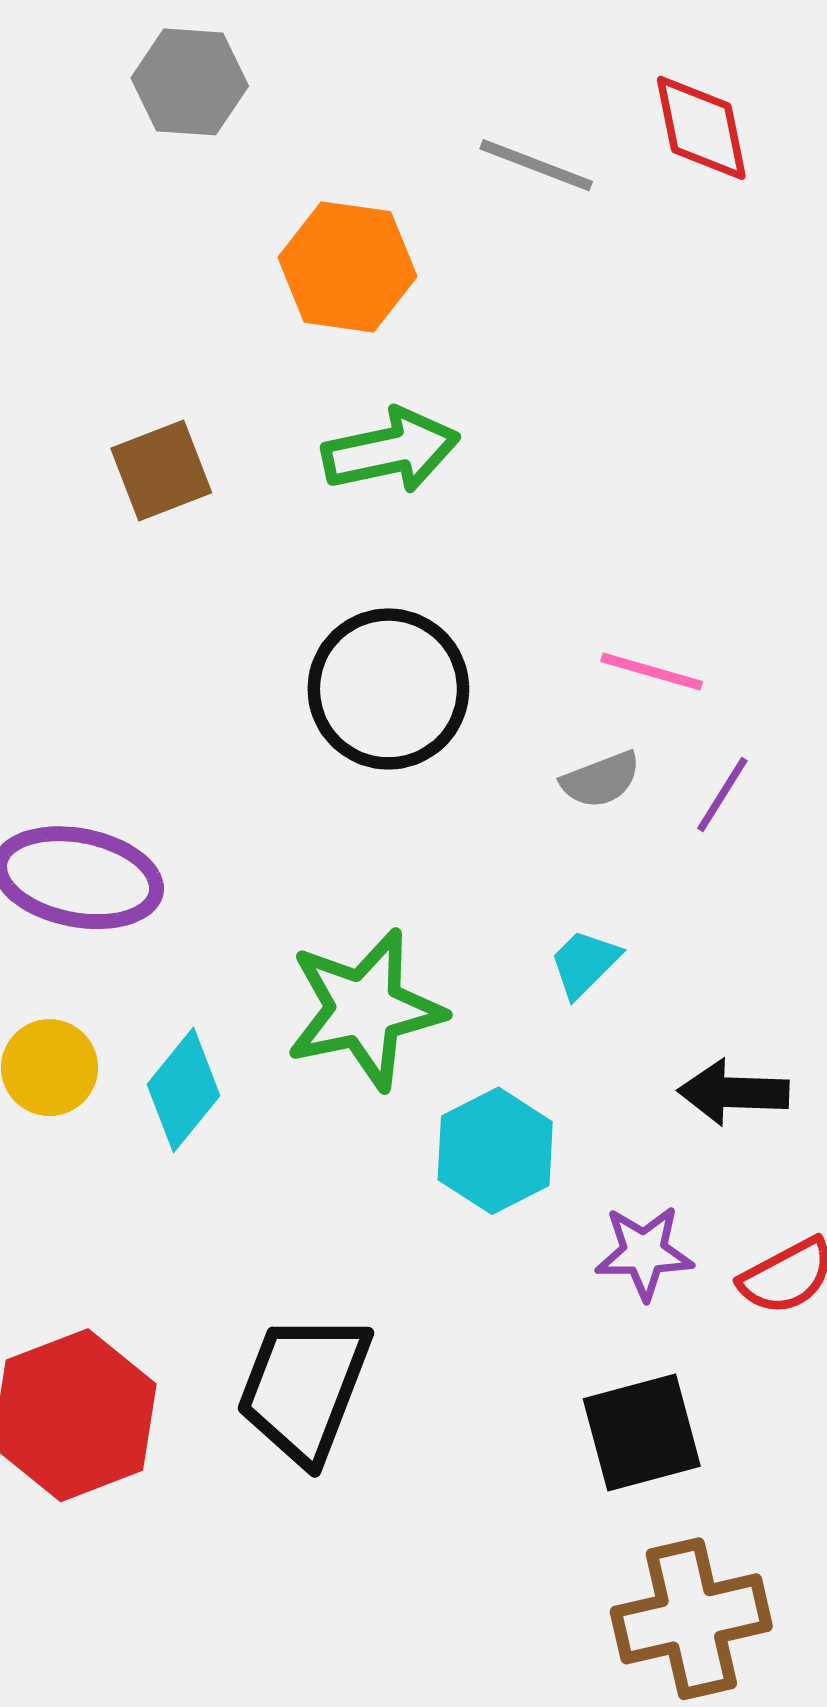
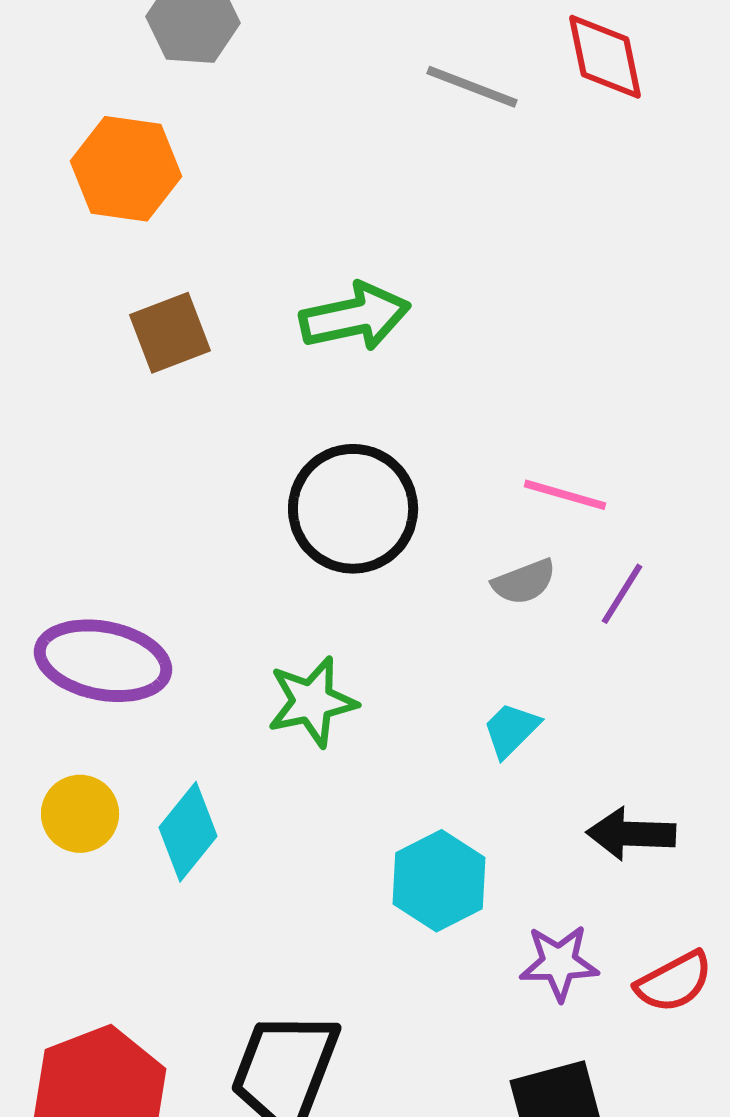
orange hexagon: (347, 267) -> (126, 169), moved
green star: (365, 1009) -> (312, 702), moved, size x0.7

